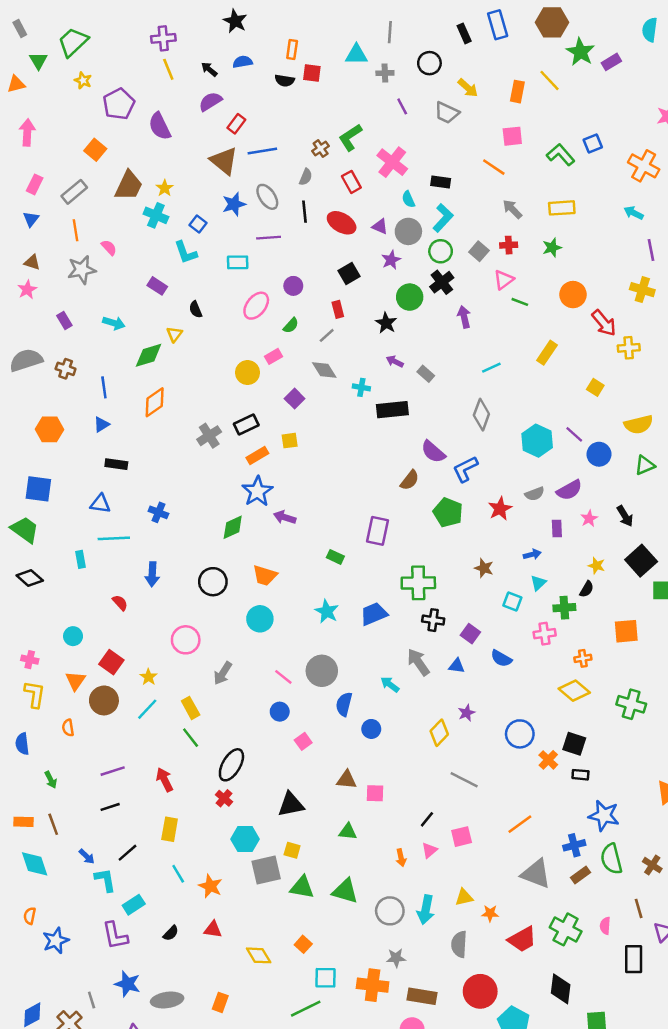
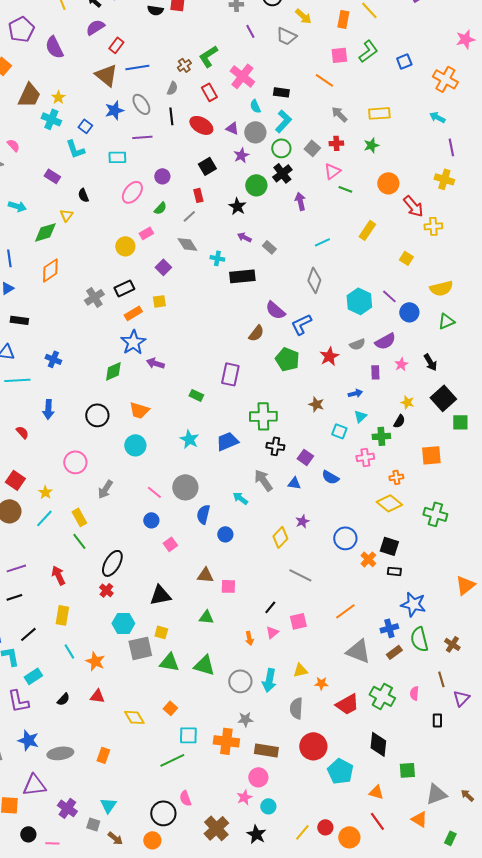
green L-shape: (561, 155) -> (368, 51), moved, turned 95
black rectangle: (634, 959) -> (437, 720), size x0.6

